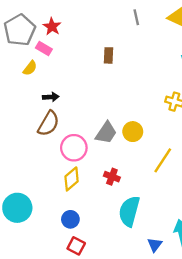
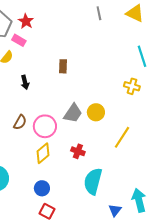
brown rectangle: (108, 55) -> (63, 66), moved
black arrow: (51, 97) -> (25, 82), turned 80
brown semicircle: (48, 124) -> (20, 122), moved, size x0.7

